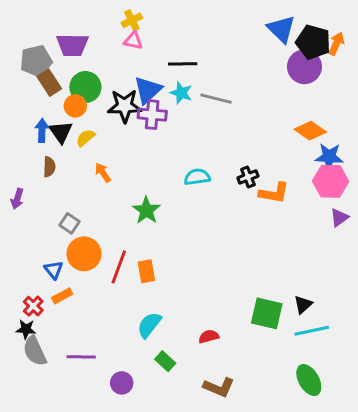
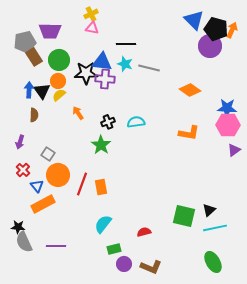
blue triangle: (148, 90) -> (102, 62), turned 50
orange circle: (75, 106) -> (58, 81), moved
orange diamond: (310, 131) -> (190, 90), moved
orange arrow: (103, 173) -> (78, 113), moved
black cross: (248, 177) -> (108, 122), moved
purple arrow: (17, 199) -> (20, 142), moved
orange rectangle: (62, 296) -> (43, 204), size x1.6
red cross: (33, 306) -> (23, 170), moved
green rectangle: (165, 361) -> (114, 249), turned -56
purple circle: (122, 383) -> (124, 264), moved

